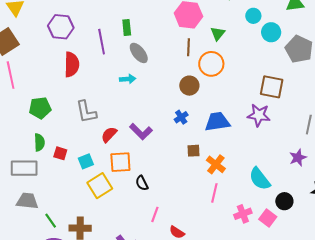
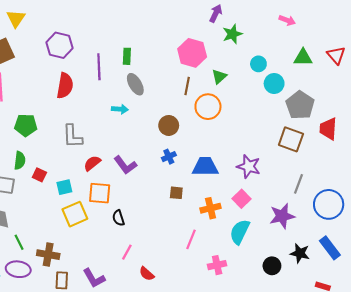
brown circle: (189, 86) -> (169, 125), moved
brown square: (272, 87) -> (291, 139), moved
purple star: (298, 158) -> (282, 216), size x1.4
orange cross: (216, 164) -> (211, 208), moved, turned 30
cyan semicircle: (260, 179) -> (240, 232), turned 55
black circle: (284, 201) -> (272, 266), moved
pink square: (268, 218) -> (242, 199), moved

